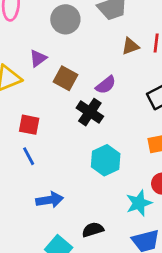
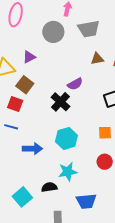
brown square: (66, 78) -> (25, 85), moved
blue line: (29, 156) -> (11, 127), turned -56
blue arrow: (50, 200) -> (32, 149), moved
cyan star: (139, 203) -> (68, 172), moved

